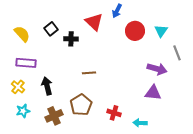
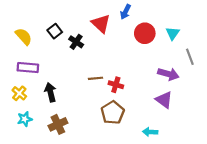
black cross: (71, 39) -> (76, 42), turned 32
purple triangle: (153, 93) -> (164, 100), turned 30
brown pentagon: (81, 105) -> (113, 113), moved
red cross: (114, 113) -> (116, 85), moved

